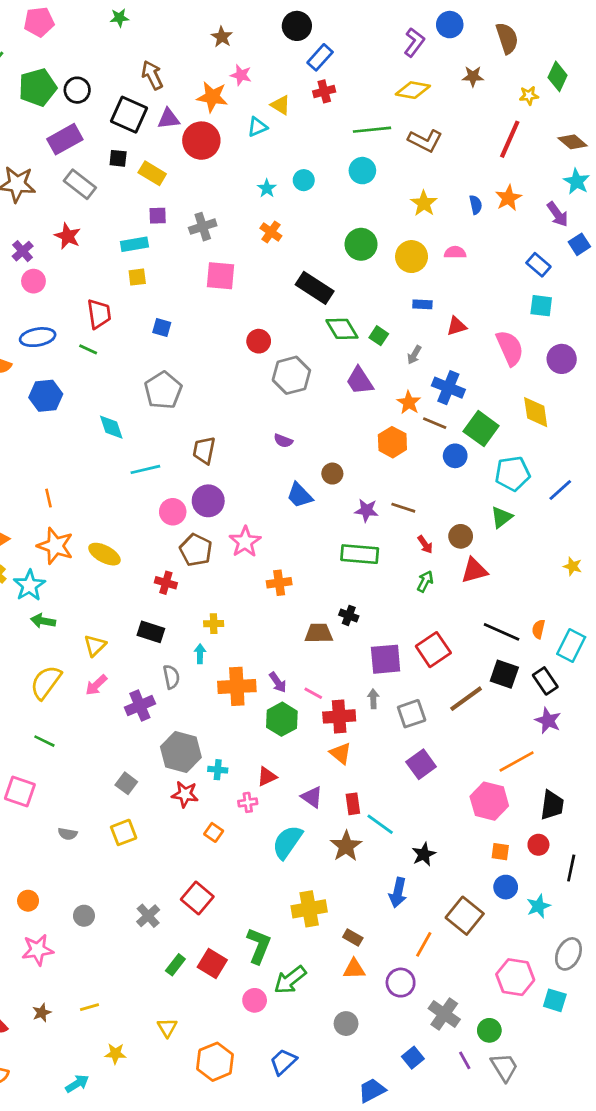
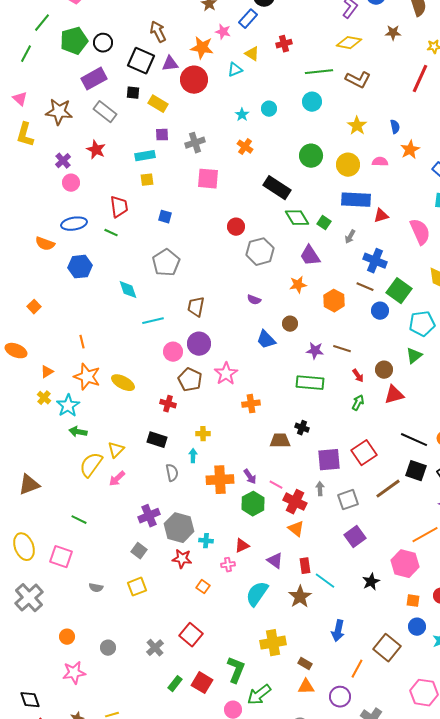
blue rectangle: (320, 57) -> (248, 19), moved
orange star: (508, 198) -> (410, 150), moved
blue rectangle: (422, 304) -> (356, 200), size x2.0
orange star: (409, 403) -> (298, 285), moved, turned 30
yellow semicircle: (46, 682) -> (91, 465), moved
purple cross: (140, 706) -> (149, 516), moved
red cross: (339, 716) -> (295, 502), turned 30
black star: (424, 854) -> (371, 582), moved

